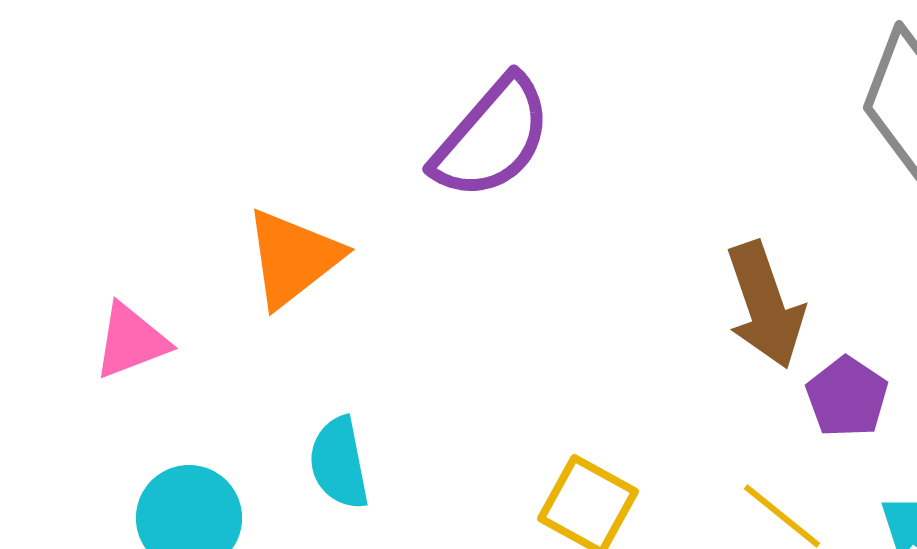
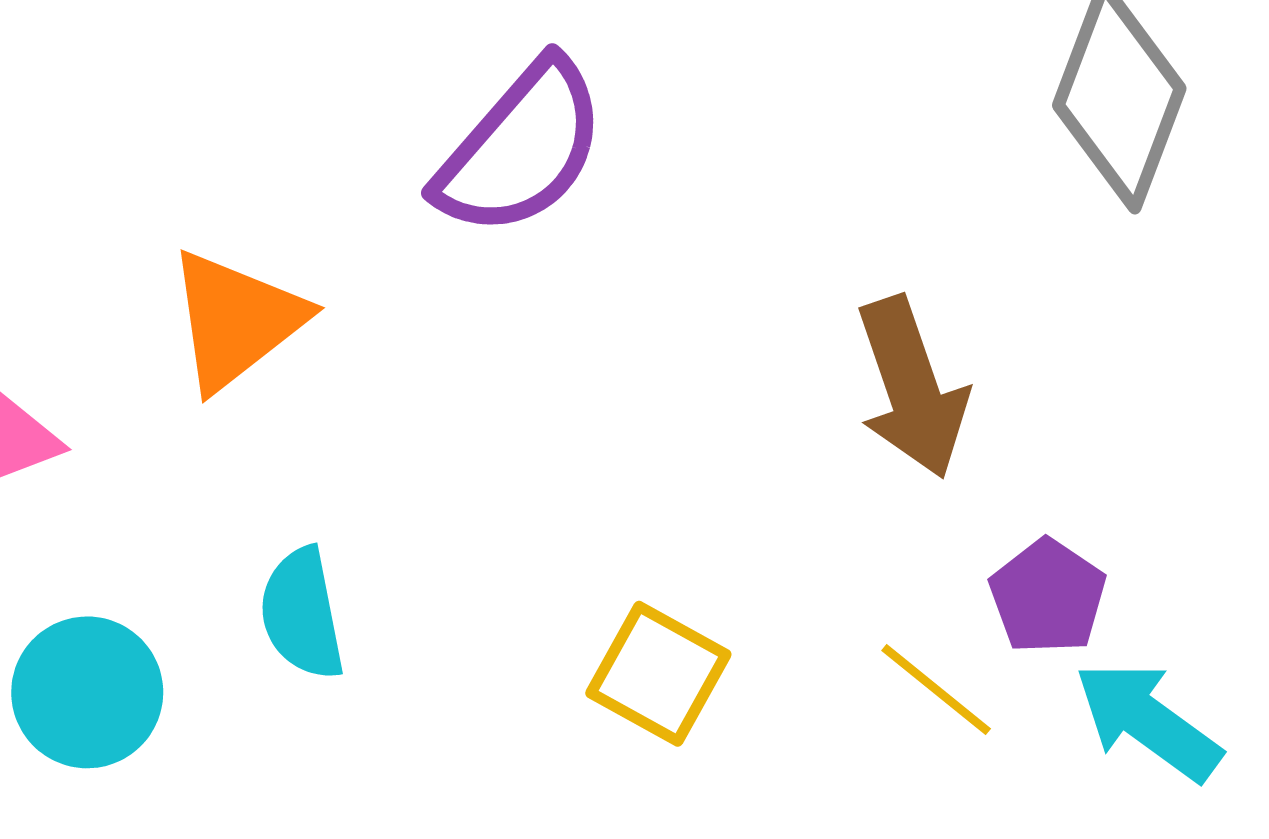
purple pentagon: (847, 397) -> (1048, 596), moved

